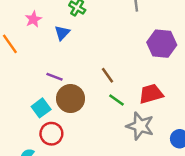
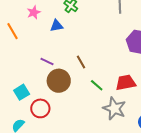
blue triangle: (62, 33) -> (56, 26), turned 32
brown line: (107, 75) -> (81, 62), moved
cyan square: (41, 108) -> (22, 92), moved

